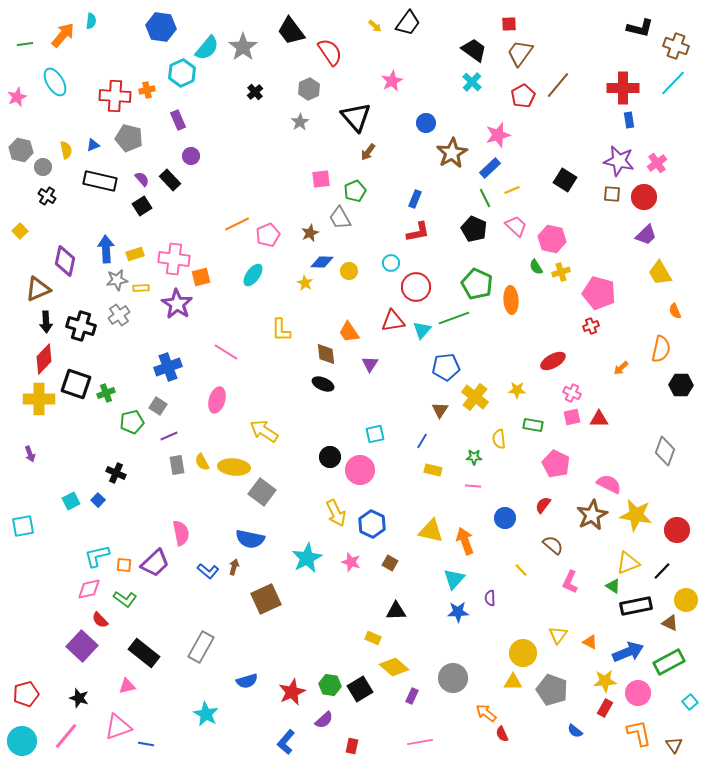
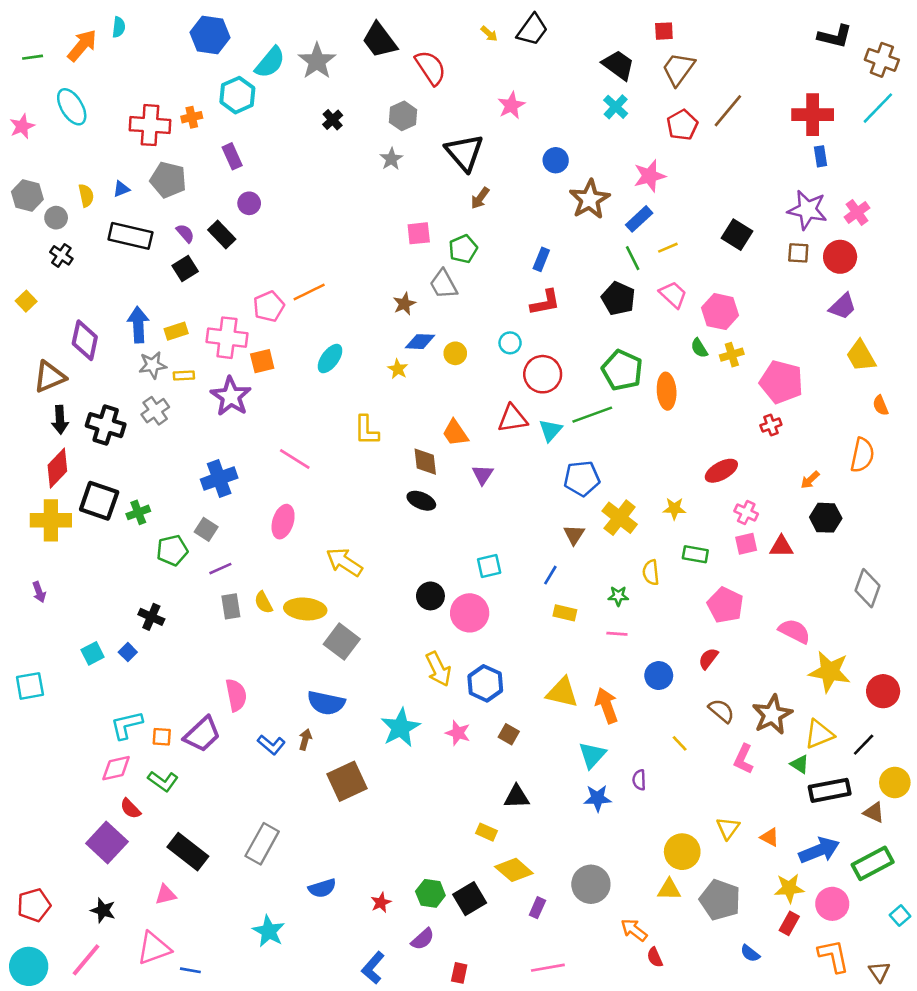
pink pentagon: (268, 235) -> (269, 306), moved
black hexagon: (681, 385) -> (826, 518), moved
brown star: (592, 515) -> (772, 715), moved
red star: (292, 692) -> (381, 903), size x0.6

